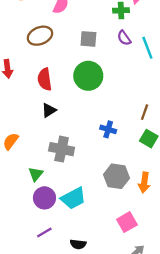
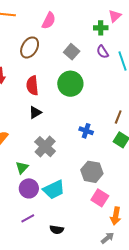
brown ellipse: (40, 36) -> (30, 47), turned -40
gray square: (88, 39) -> (72, 52), turned 35
gray cross: (62, 149) -> (45, 147), turned 30
orange arrow: (144, 182) -> (116, 216), moved
pink square: (127, 222) -> (100, 198), moved, turned -30

